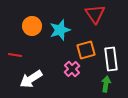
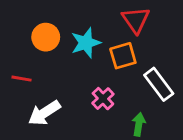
orange square: (86, 50) -> (123, 56), moved
white rectangle: (111, 59) -> (159, 84), turned -30
green arrow: (106, 84) -> (139, 124), moved

